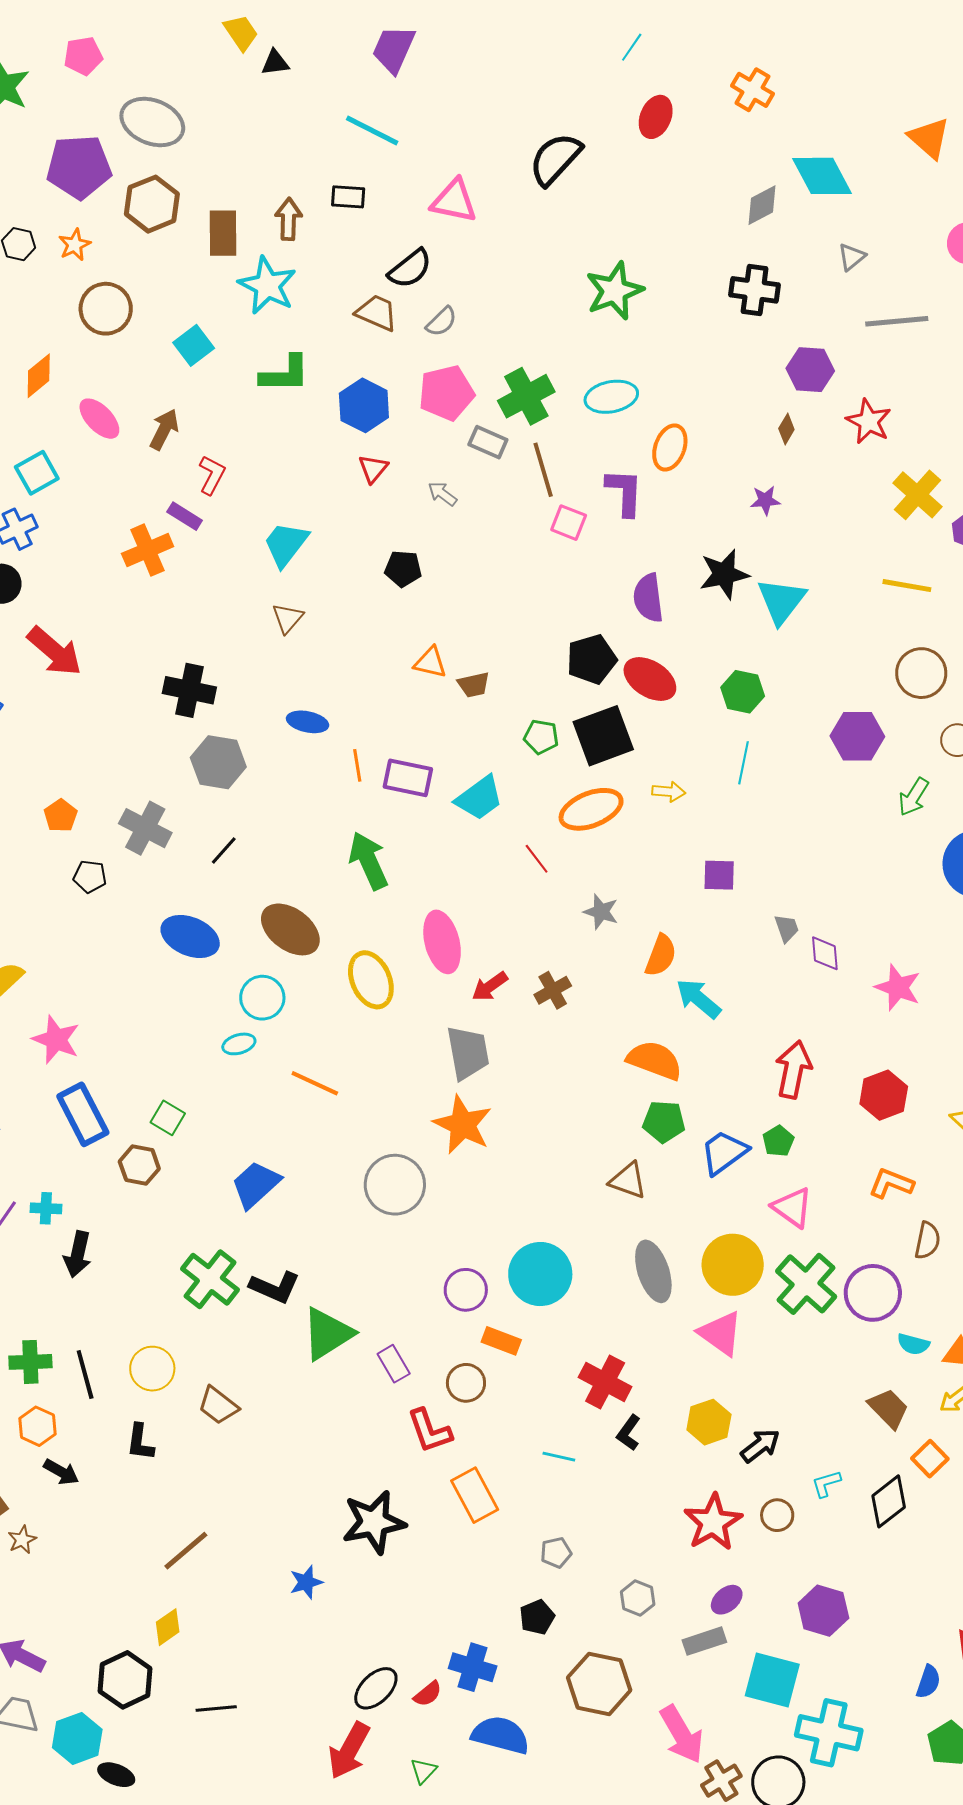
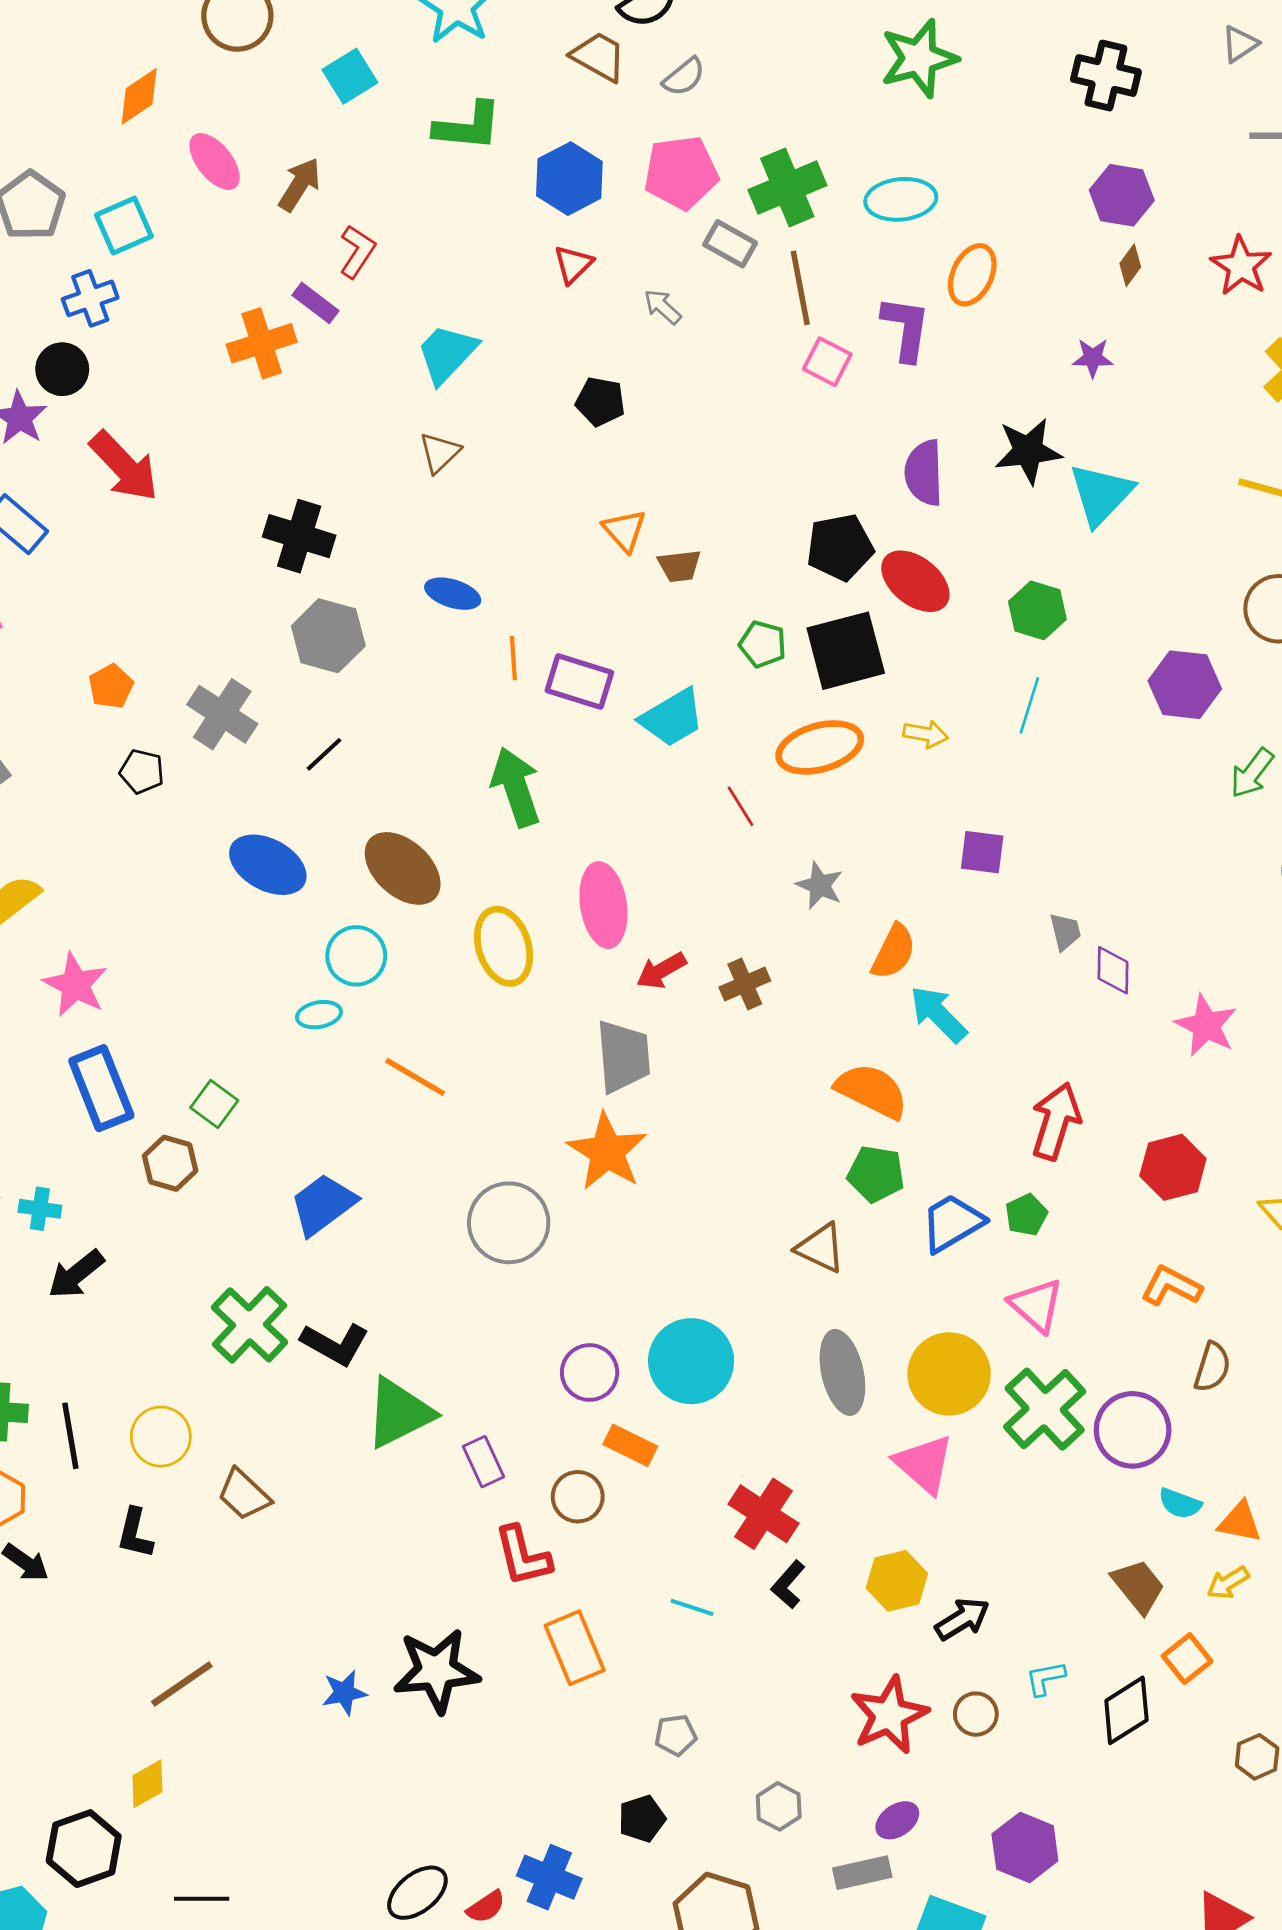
purple hexagon: (810, 370) -> (1122, 195), moved
orange triangle: (430, 662) -> (624, 530), turned 30
black arrow: (78, 1254) -> (76, 1274), turned 33
blue star: (306, 1582) -> (344, 1693), moved

